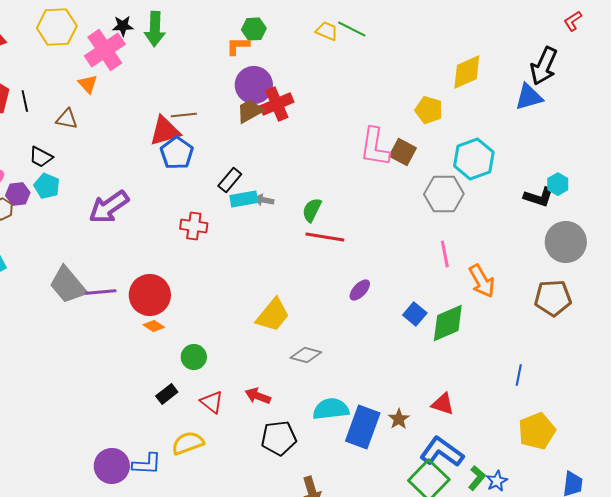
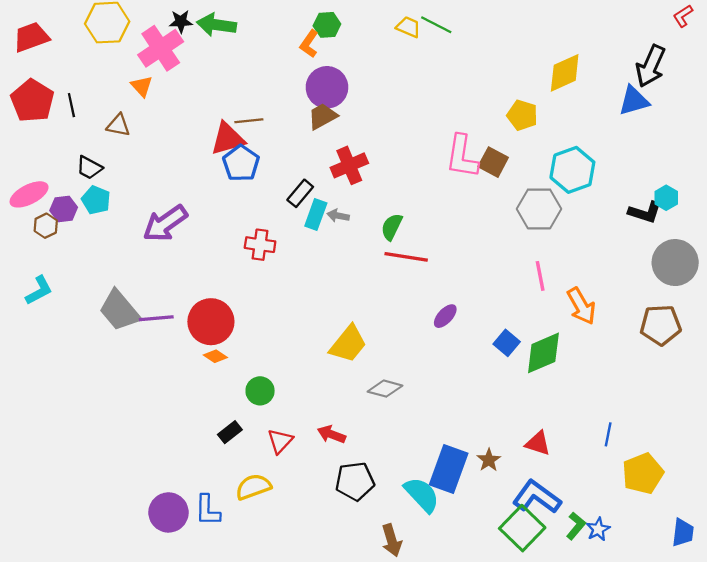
green arrow: (155, 29) -> (216, 25), turned 96
orange L-shape: (238, 46) -> (309, 44), turned -55
red cross: (277, 104) -> (349, 165), moved
cyan rectangle: (244, 199) -> (316, 215), turned -60
blue line: (519, 375) -> (608, 434), moved
red triangle: (212, 402) -> (280, 441), turned 35
cyan semicircle: (331, 409) -> (422, 495), moved, turned 54
blue L-shape: (147, 464) -> (208, 510), turned 88

